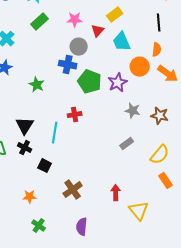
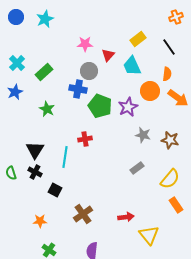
yellow rectangle: (115, 15) -> (138, 39), moved
green rectangle: (40, 22) -> (44, 72), moved
black line: (159, 23) -> (169, 47), turned -30
red arrow: (116, 193) -> (126, 217), turned 84

